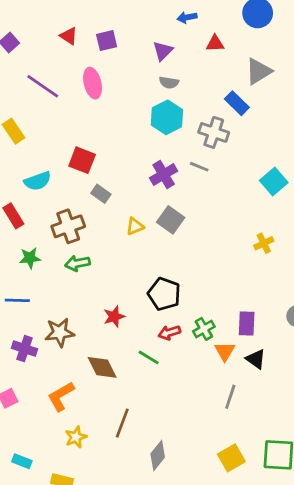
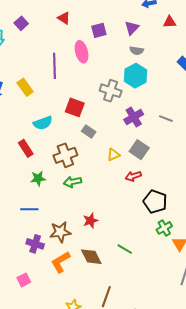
purple square: (107, 41) -> (99, 30), moved
purple line: (43, 86) -> (55, 66), moved, turned 55
gray cross: (214, 132) -> (111, 91), moved
gray line: (199, 167) -> (166, 119), moved
black pentagon: (164, 294) -> (155, 202), moved
red star: (114, 317) -> (90, 221), moved
red arrow: (169, 333) -> (133, 176), moved
orange L-shape: (61, 396) -> (61, 262), moved

